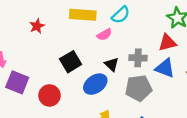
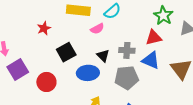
red star: (37, 26) -> (44, 28), moved
purple square: (17, 82) -> (18, 69), turned 35
blue ellipse: (95, 84) -> (88, 73), turned 30

